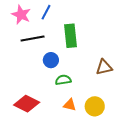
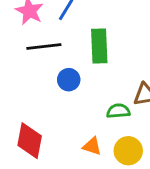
green semicircle: (63, 80) -> (118, 111), moved
red diamond: (27, 104) -> (30, 141), turned 70

